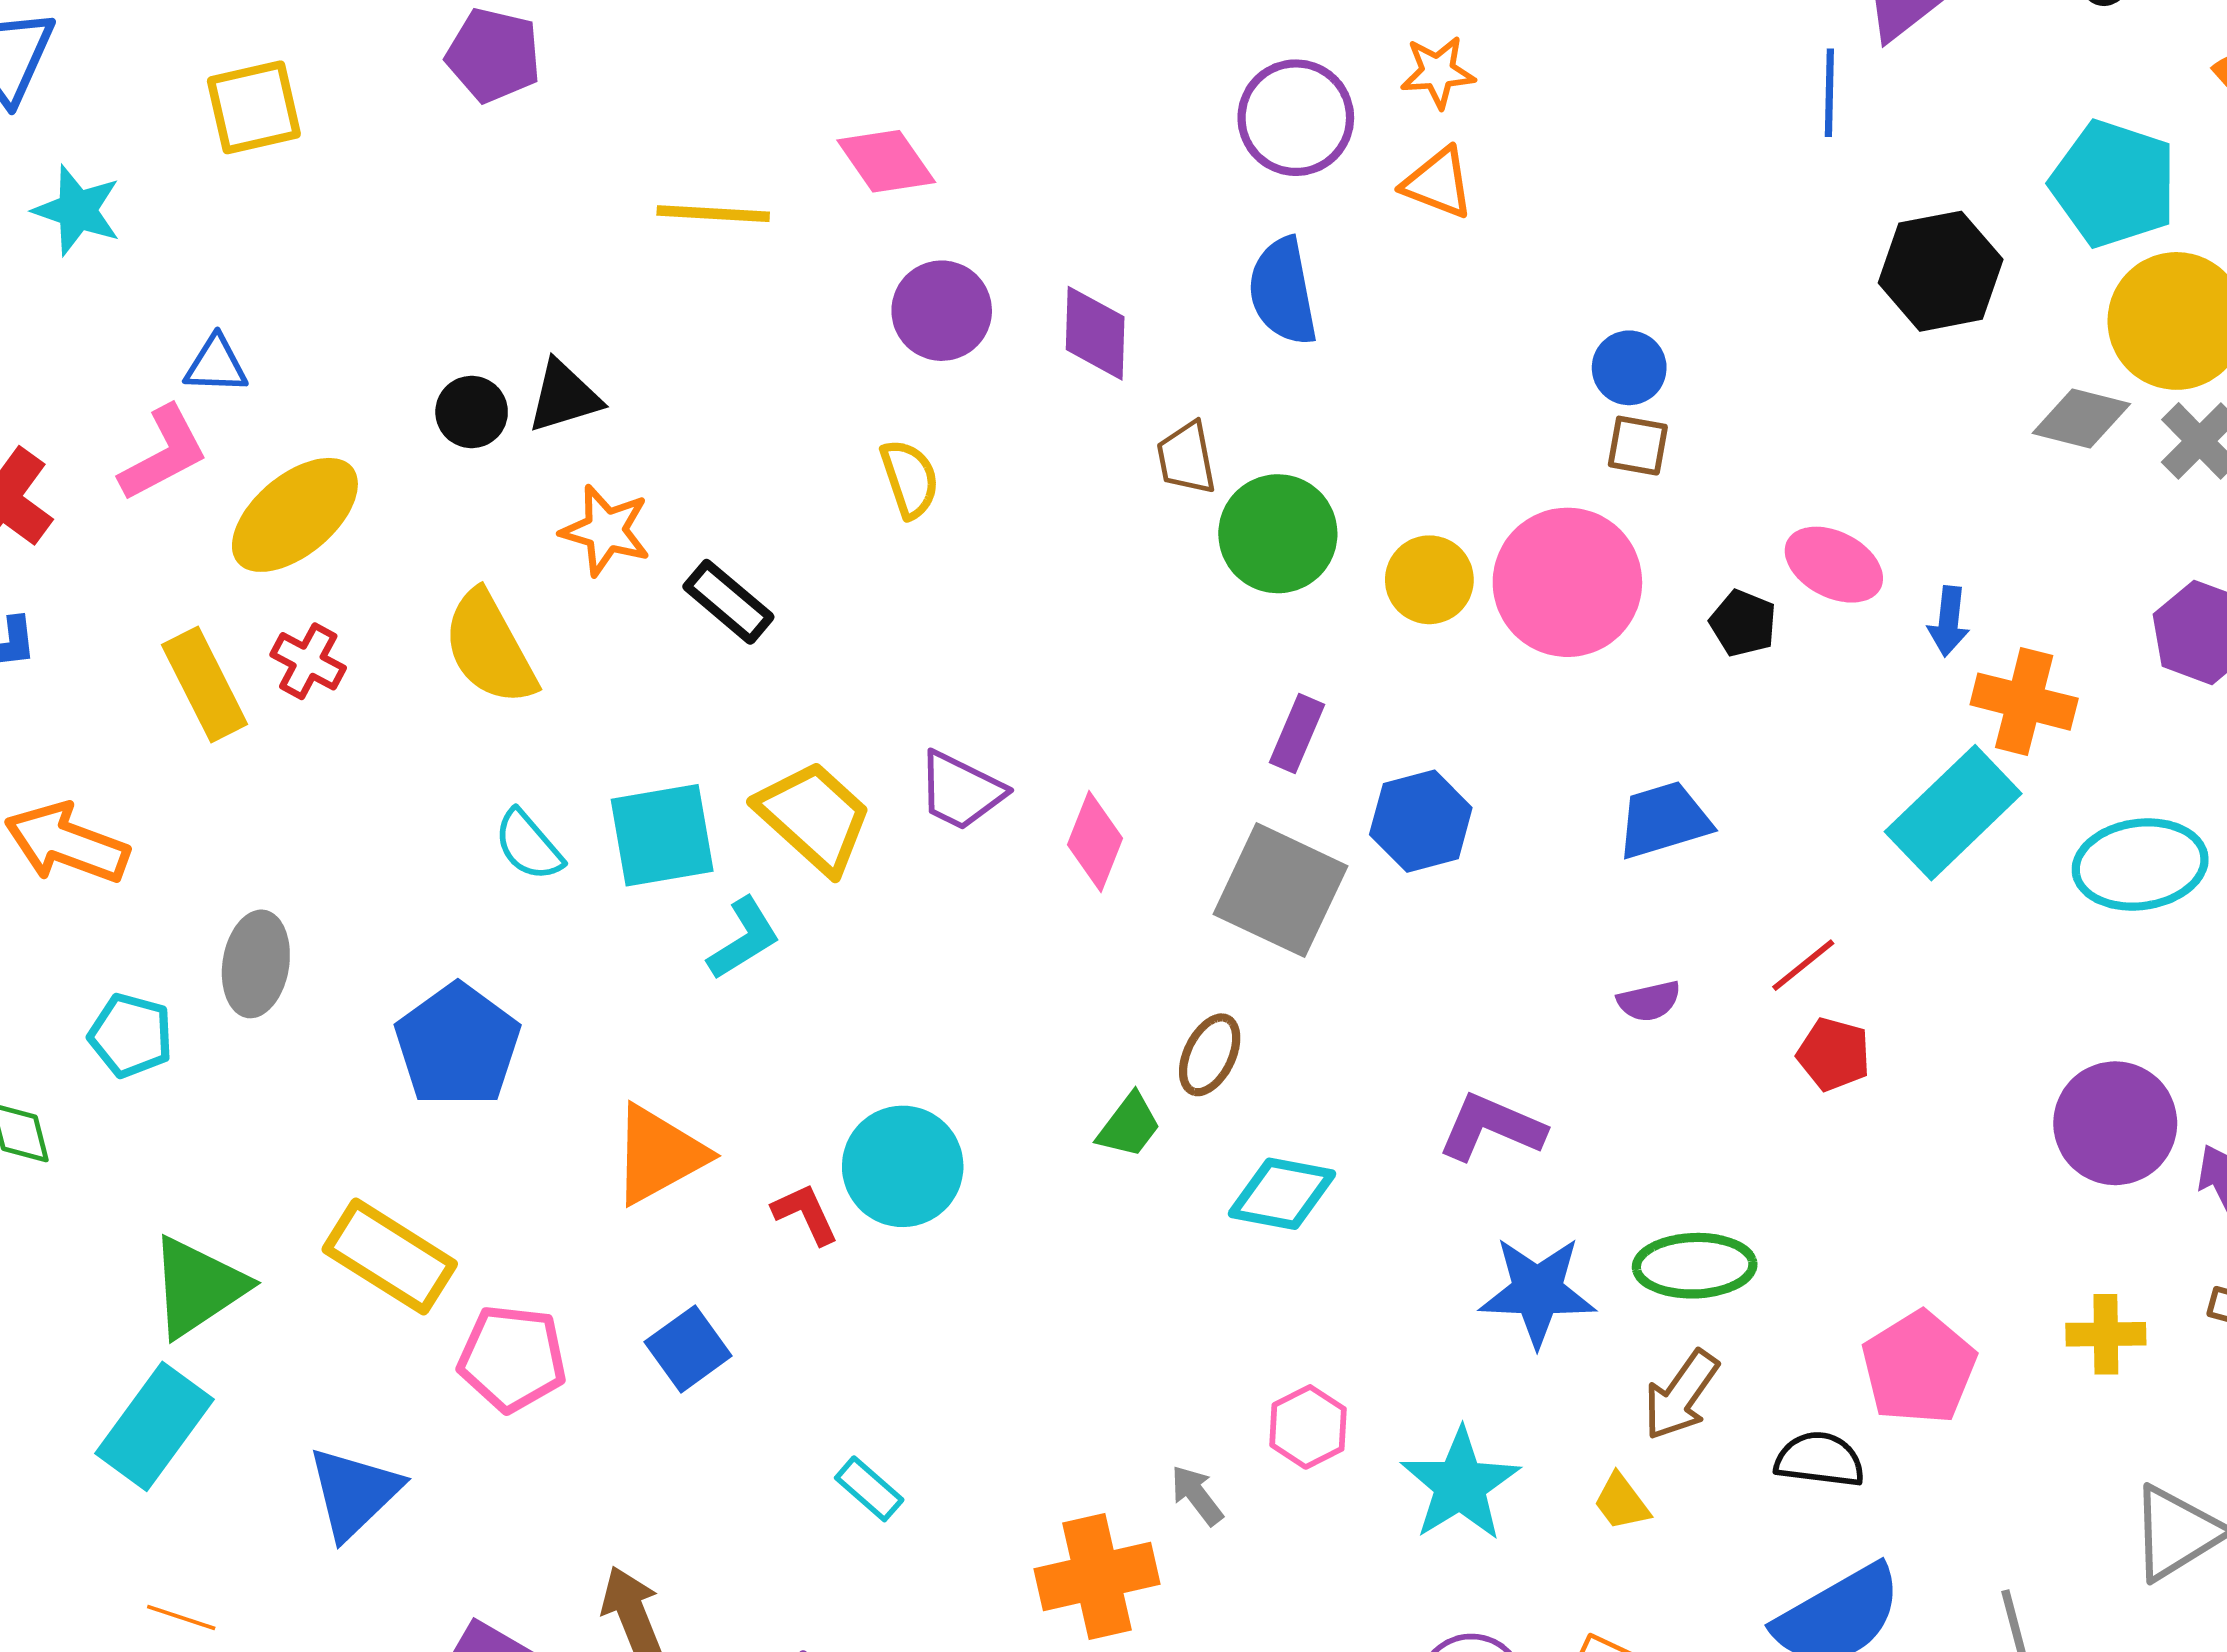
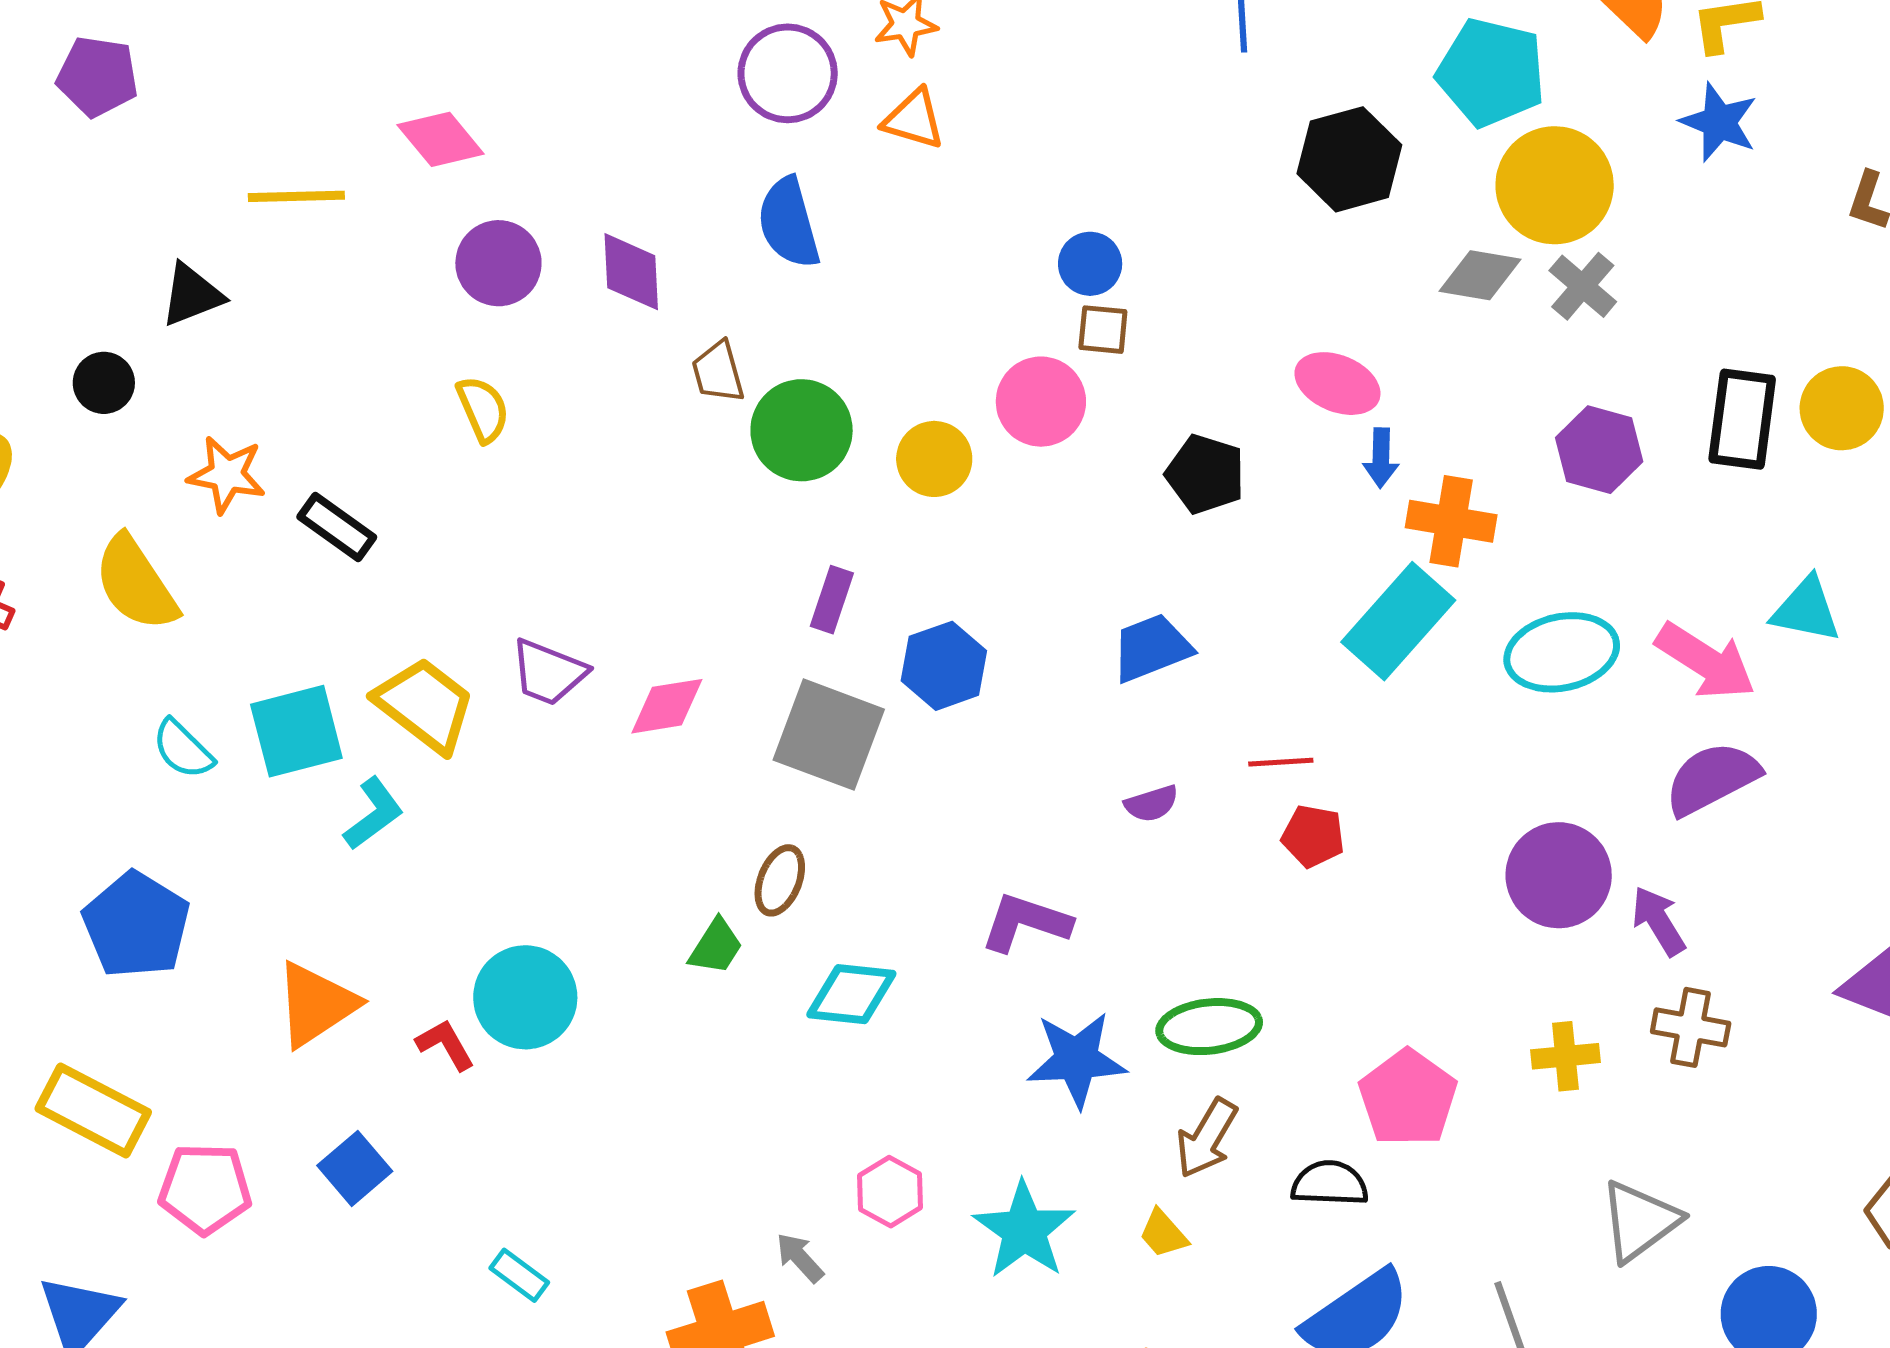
black triangle: (564, 397) -> (192, 295), moved
pink ellipse: (1834, 565) -> (1337, 384), moved
pink circle: (1567, 582) -> (1041, 402), moved, size x0.7
black pentagon: (1743, 623) -> (1205, 474), size x1.4
pink diamond: (1095, 842) -> (667, 706), turned 64
red line: (1803, 965) -> (1281, 762), turned 40

